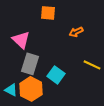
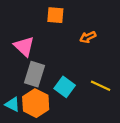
yellow line: (92, 65) -> (101, 86), moved

